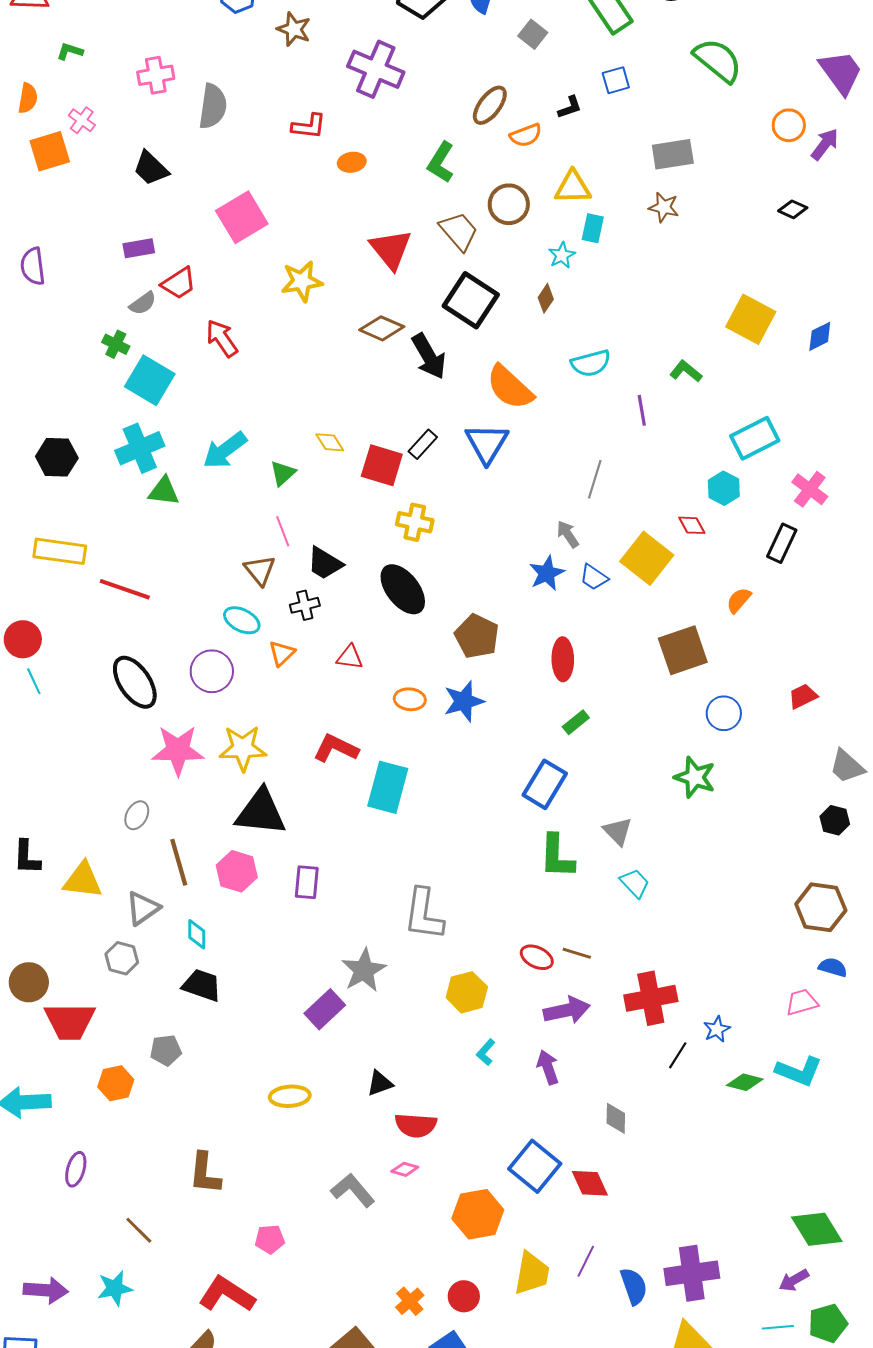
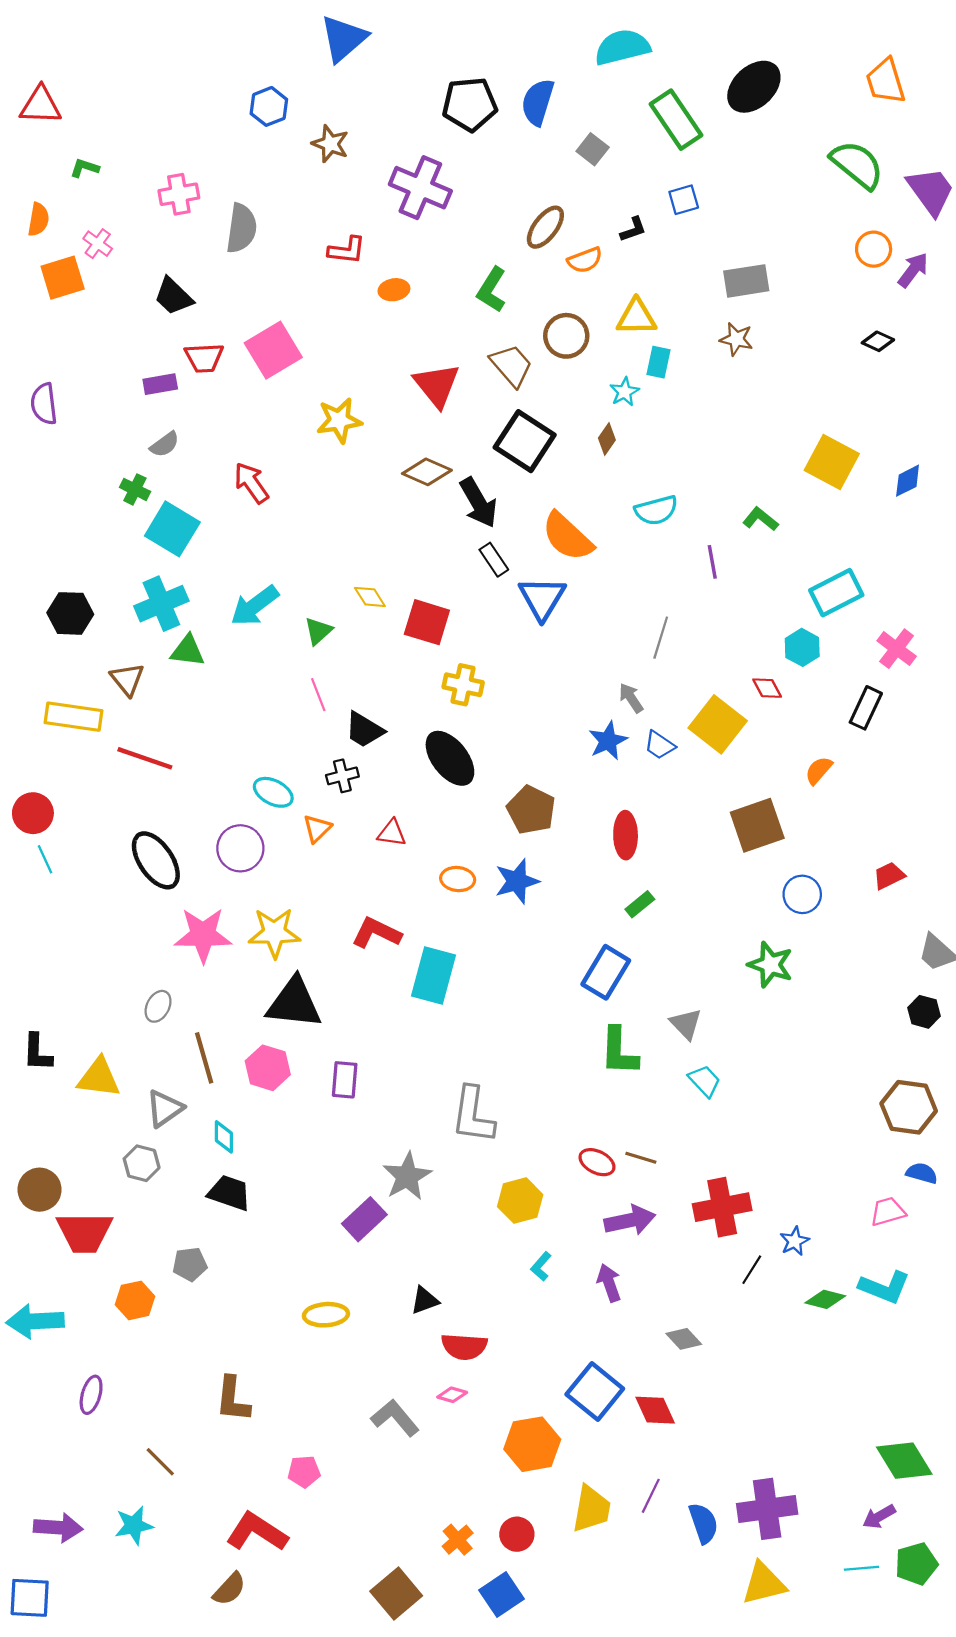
green semicircle: (718, 60) -> (857, 165), moved
red trapezoid: (179, 283) -> (204, 358), moved, turned 30
black rectangle: (423, 444) -> (494, 560), moved, turned -76
brown triangle: (260, 570) -> (127, 679), moved
gray diamond: (616, 1118) -> (684, 1339), turned -44

